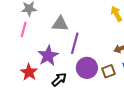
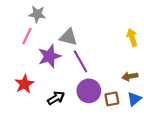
purple line: (75, 43) -> (80, 61), turned -55
purple star: (48, 56) -> (49, 56), moved

